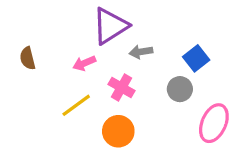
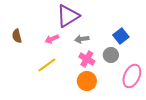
gray arrow: (141, 52) -> (82, 39), moved
pink cross: (122, 87) -> (87, 59), moved
orange circle: (118, 131) -> (87, 81), moved

